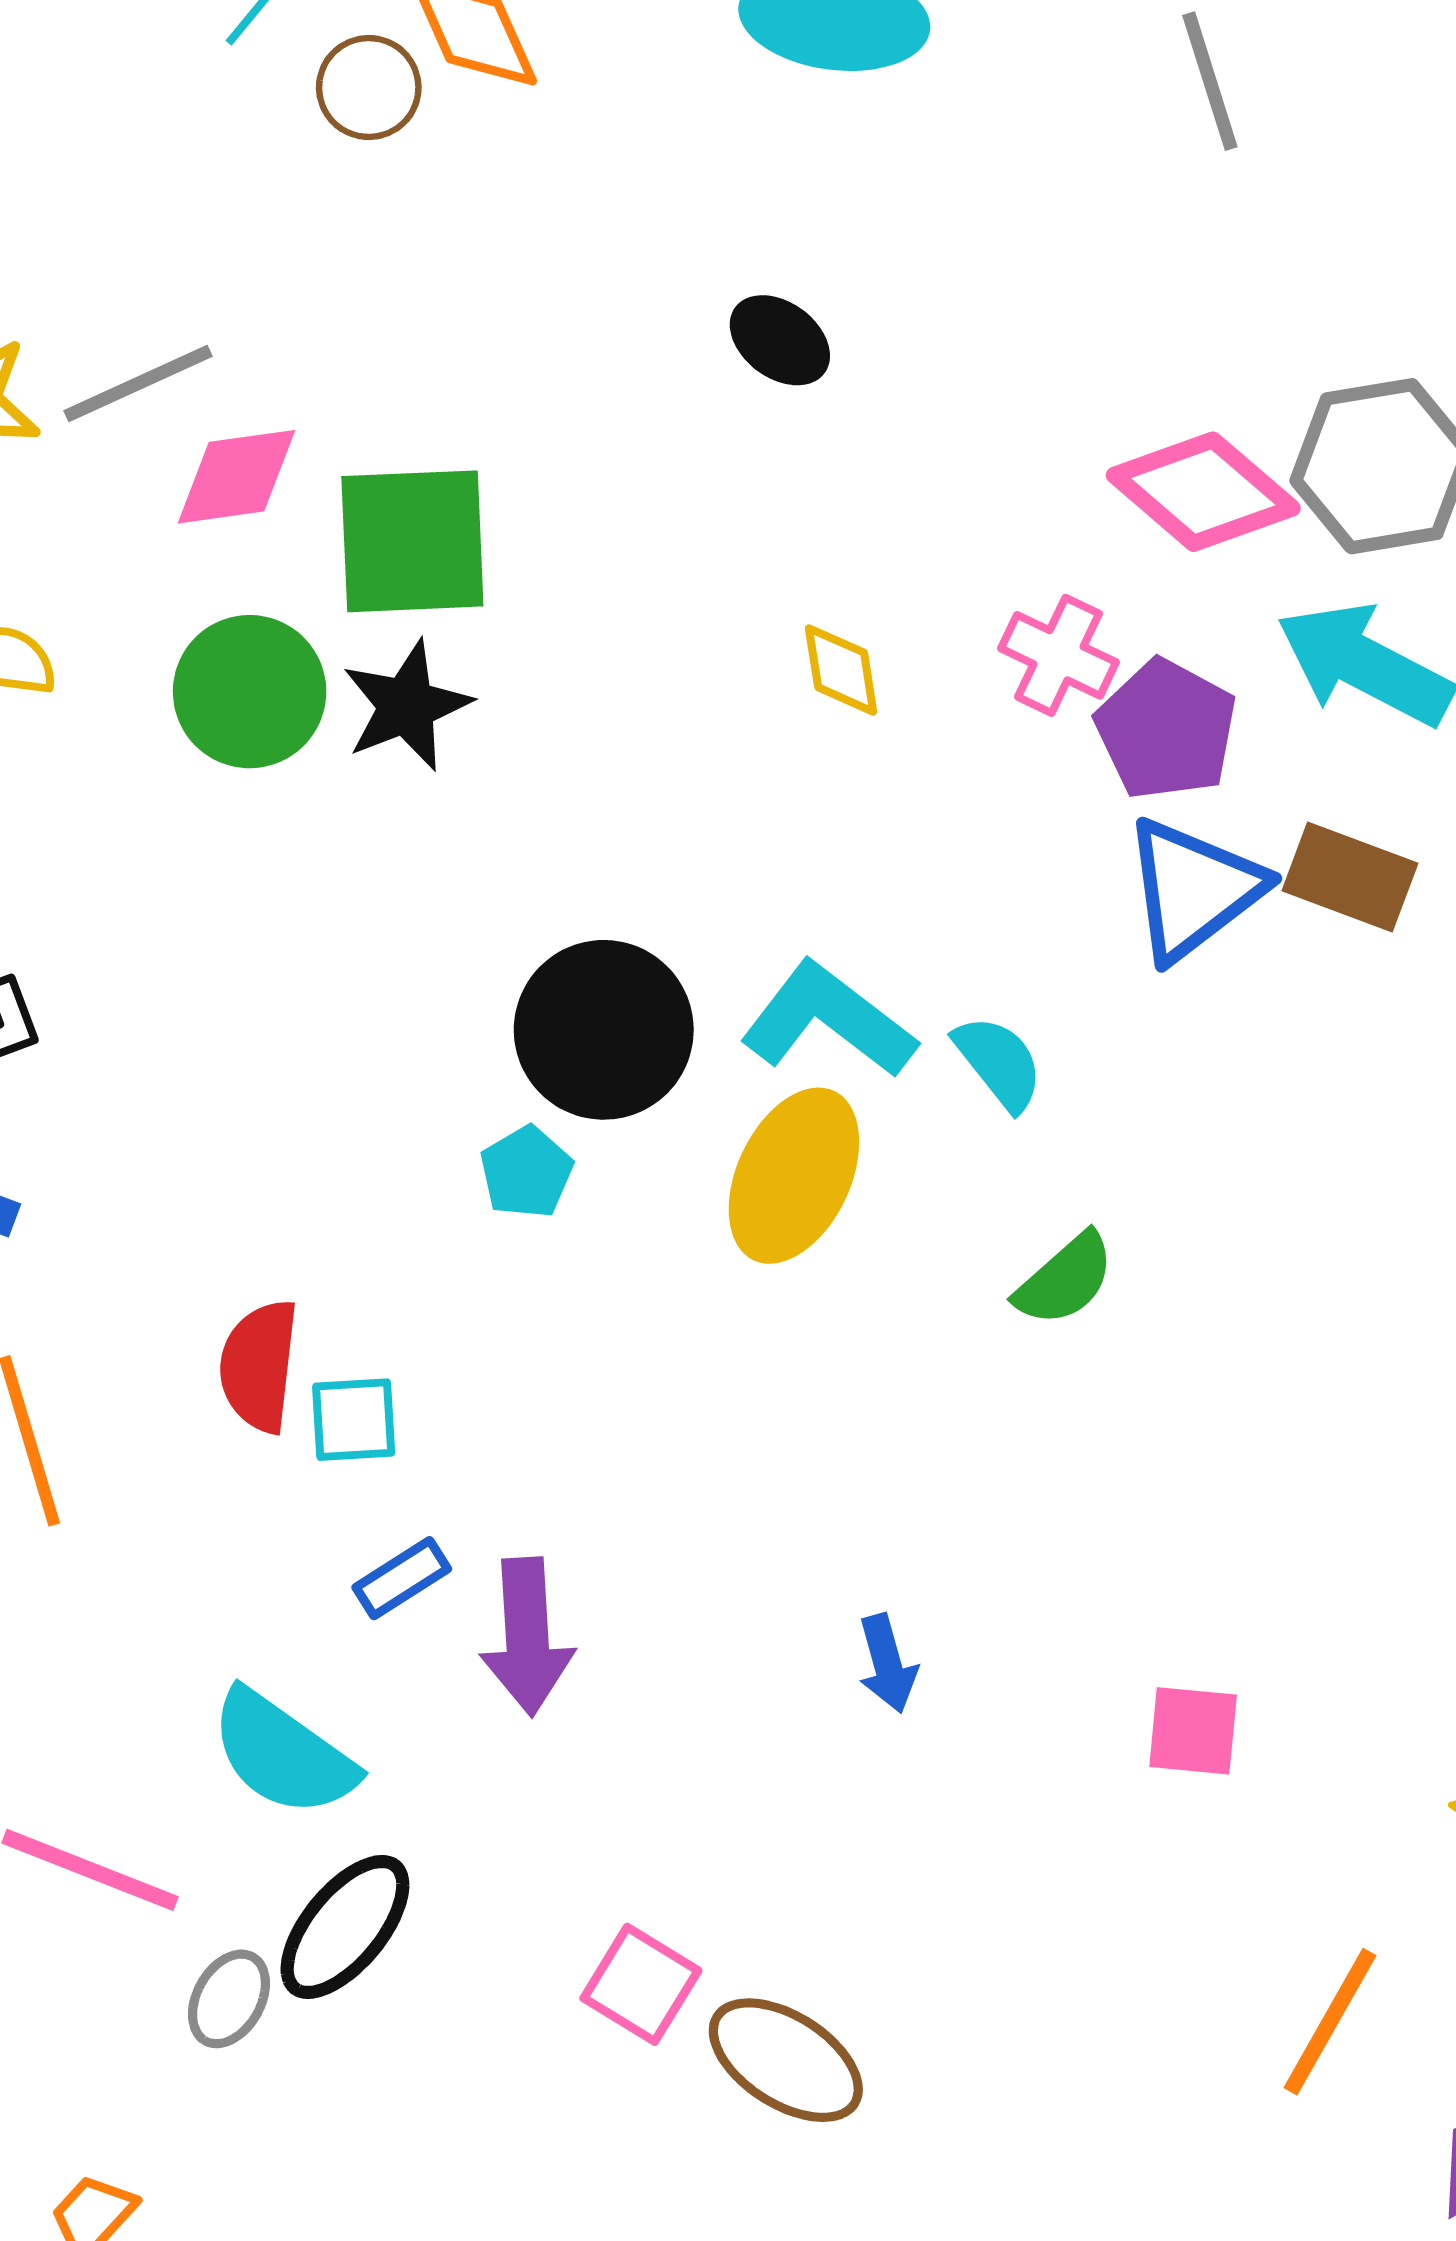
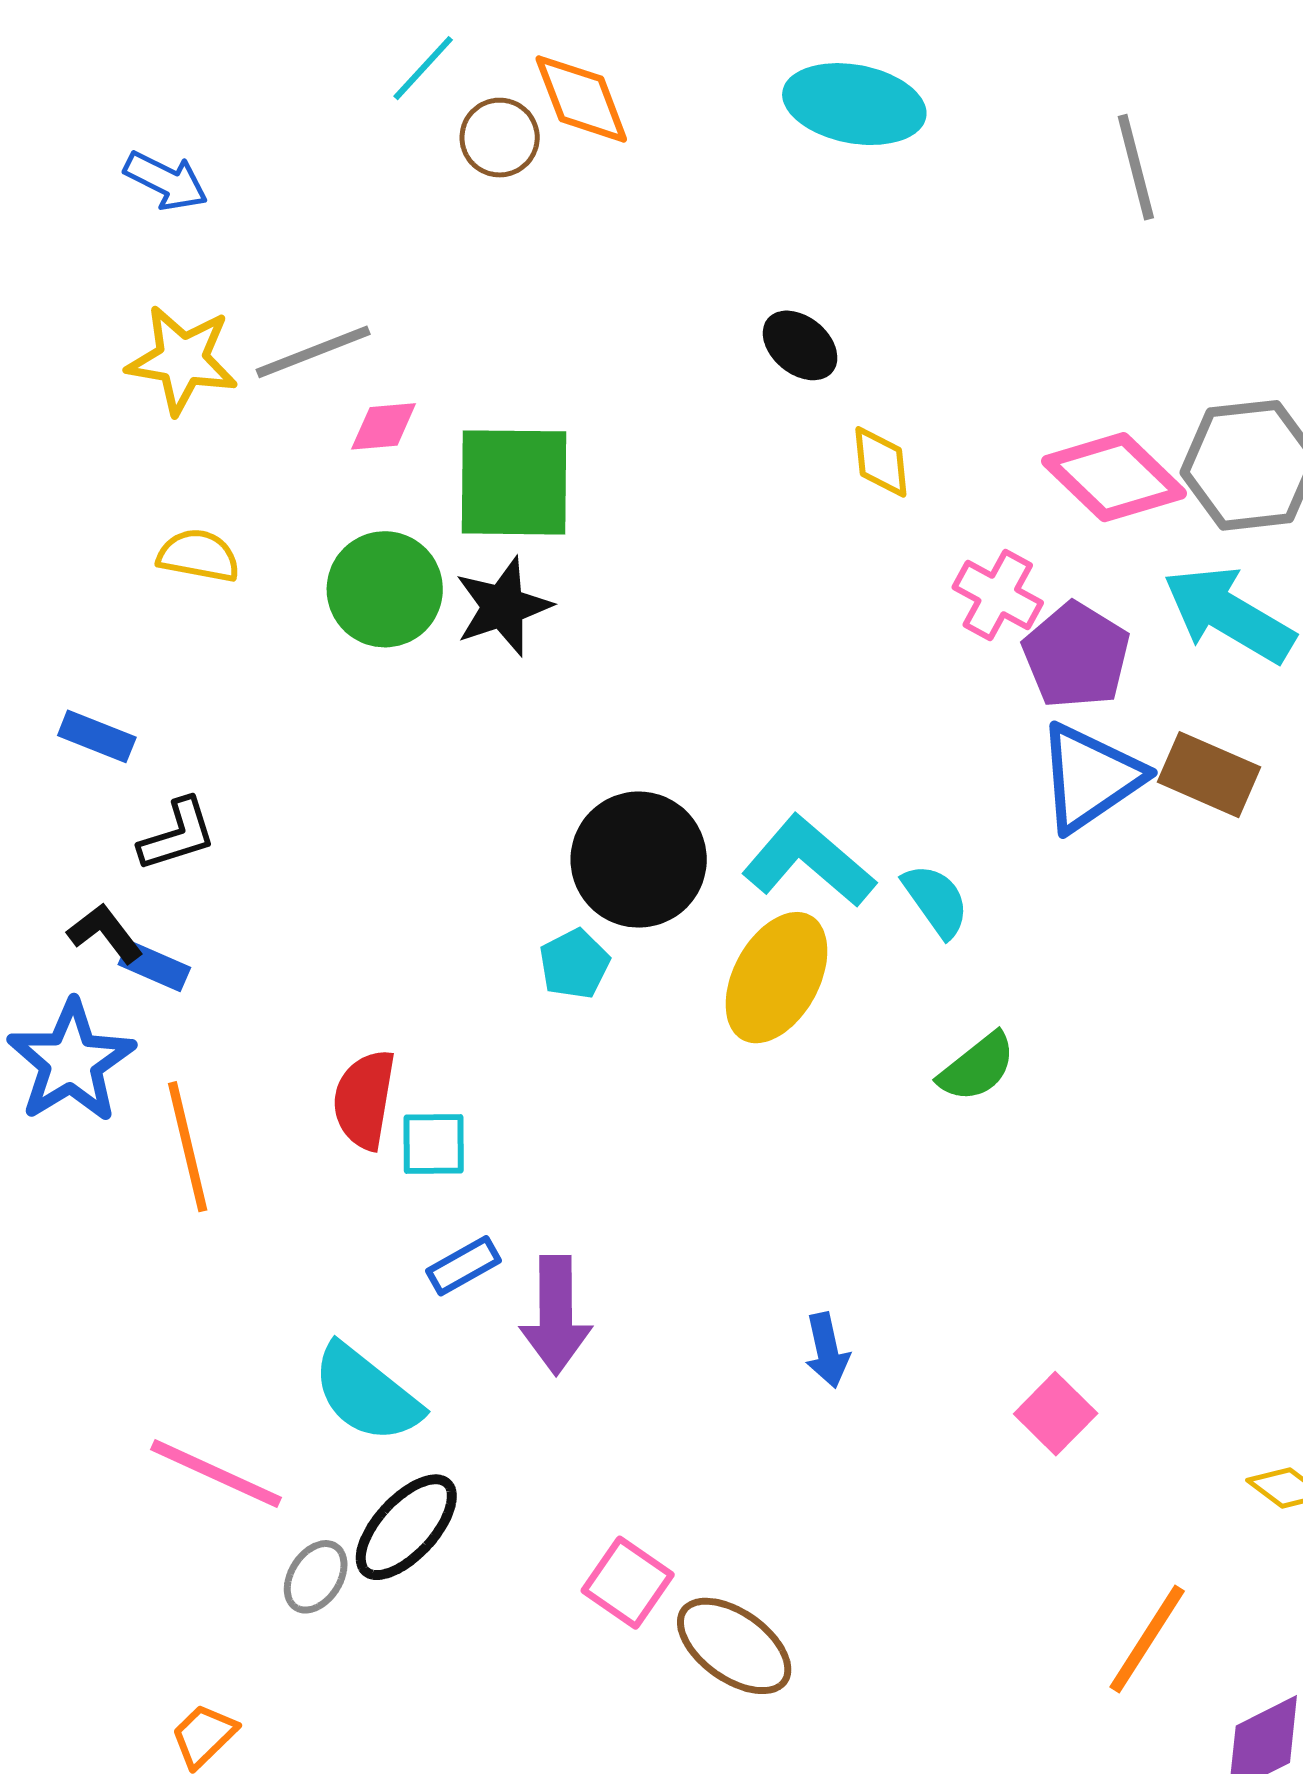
pink diamond: (236, 477) -> (384, 426), size x0.7
yellow diamond: (841, 670) -> (881, 462), moved
pink square: (1193, 1731) -> (1056, 1414), turned 36

